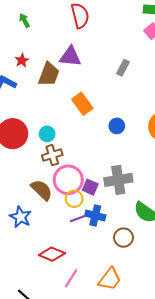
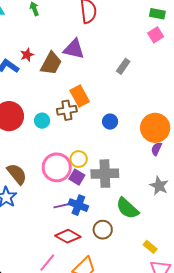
red star: (22, 60) -> (27, 55), moved
brown cross: (52, 155) -> (67, 110), moved
brown semicircle: (42, 190) -> (17, 174), moved
yellow circle: (74, 199) -> (79, 159), moved
red diamond: (52, 254) -> (68, 236), moved

